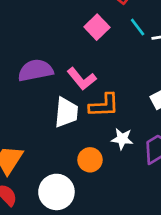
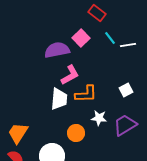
purple semicircle: (36, 70) -> (57, 50), moved
pink L-shape: (82, 79) -> (70, 75), turned -80

